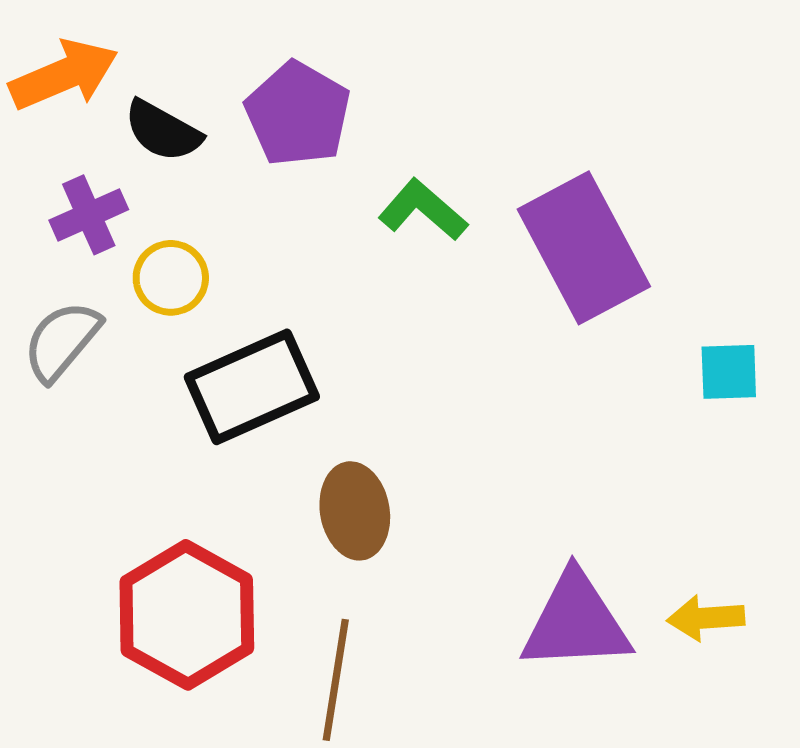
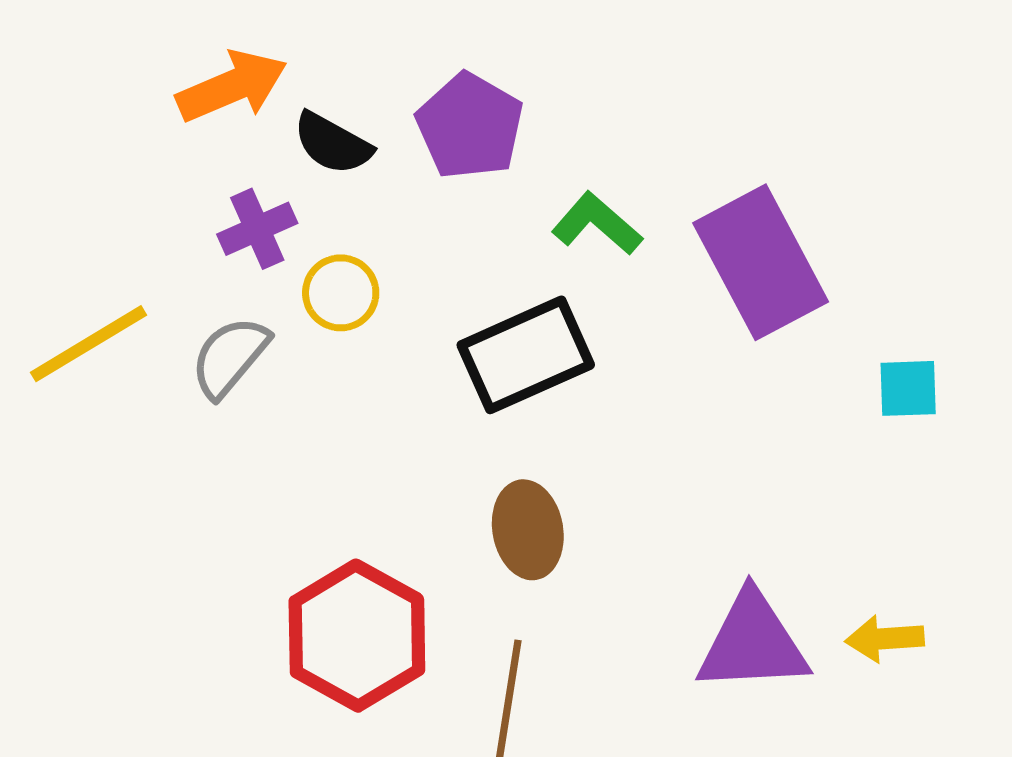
black rectangle: (252, 387) -> (526, 355), moved

